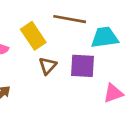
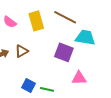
brown triangle: (48, 66) -> (22, 51), moved

